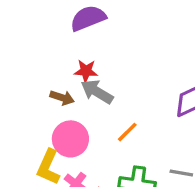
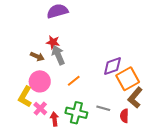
gray arrow: (97, 92) -> (58, 55), turned 30

